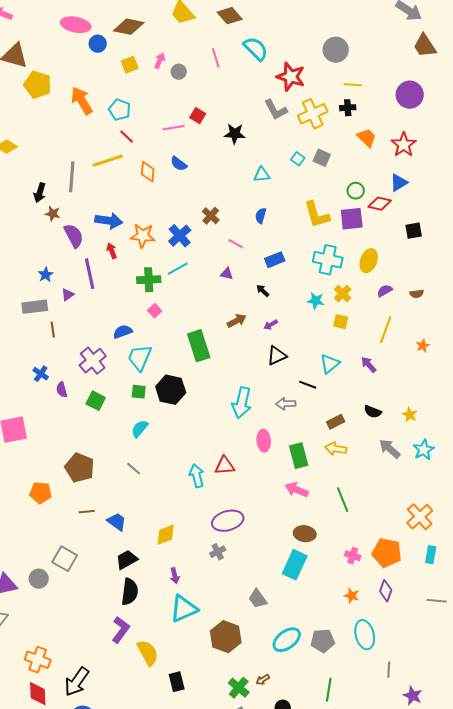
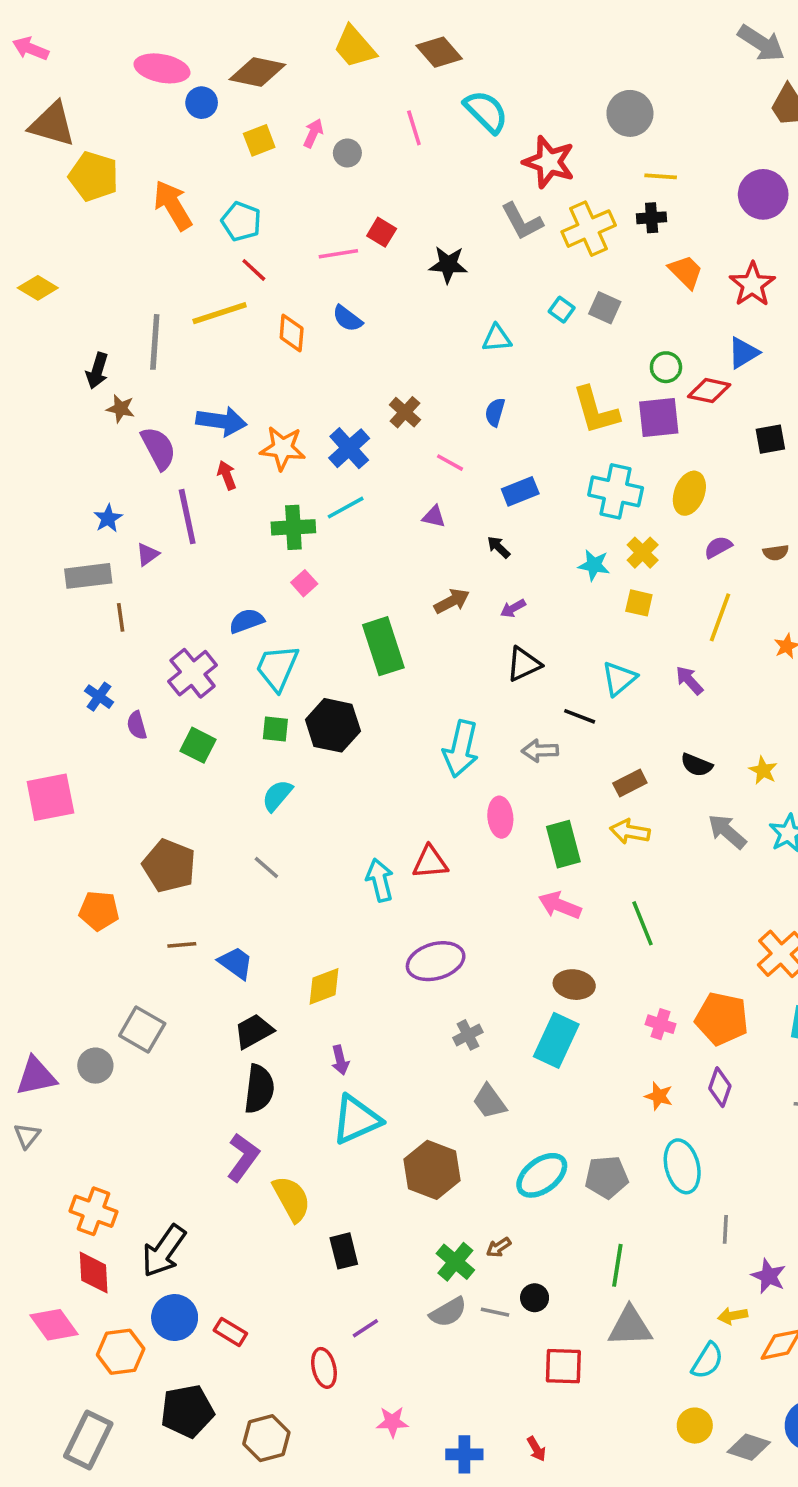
gray cross: (218, 552) -> (468, 1035), moved

